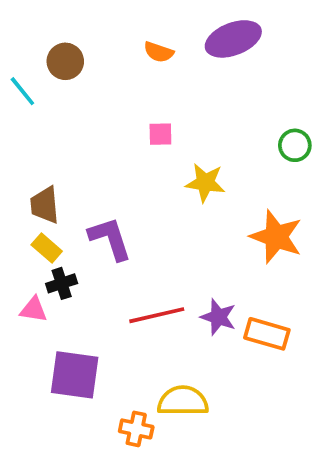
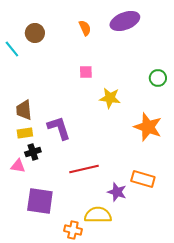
orange semicircle: (159, 52) -> (85, 28), turned -133
yellow rectangle: (47, 248) -> (25, 133), turned -49
purple star: (218, 317) -> (117, 192), moved

